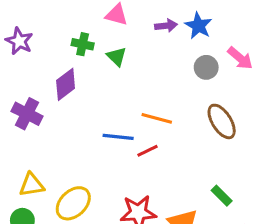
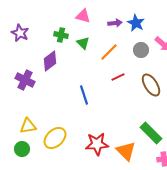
orange line: (157, 118) -> (109, 52), moved, turned -60
blue line: (118, 137) -> (84, 95), turned 66
red line: (147, 151) -> (118, 77), moved
green rectangle: (222, 196) -> (151, 133), size x1.6

